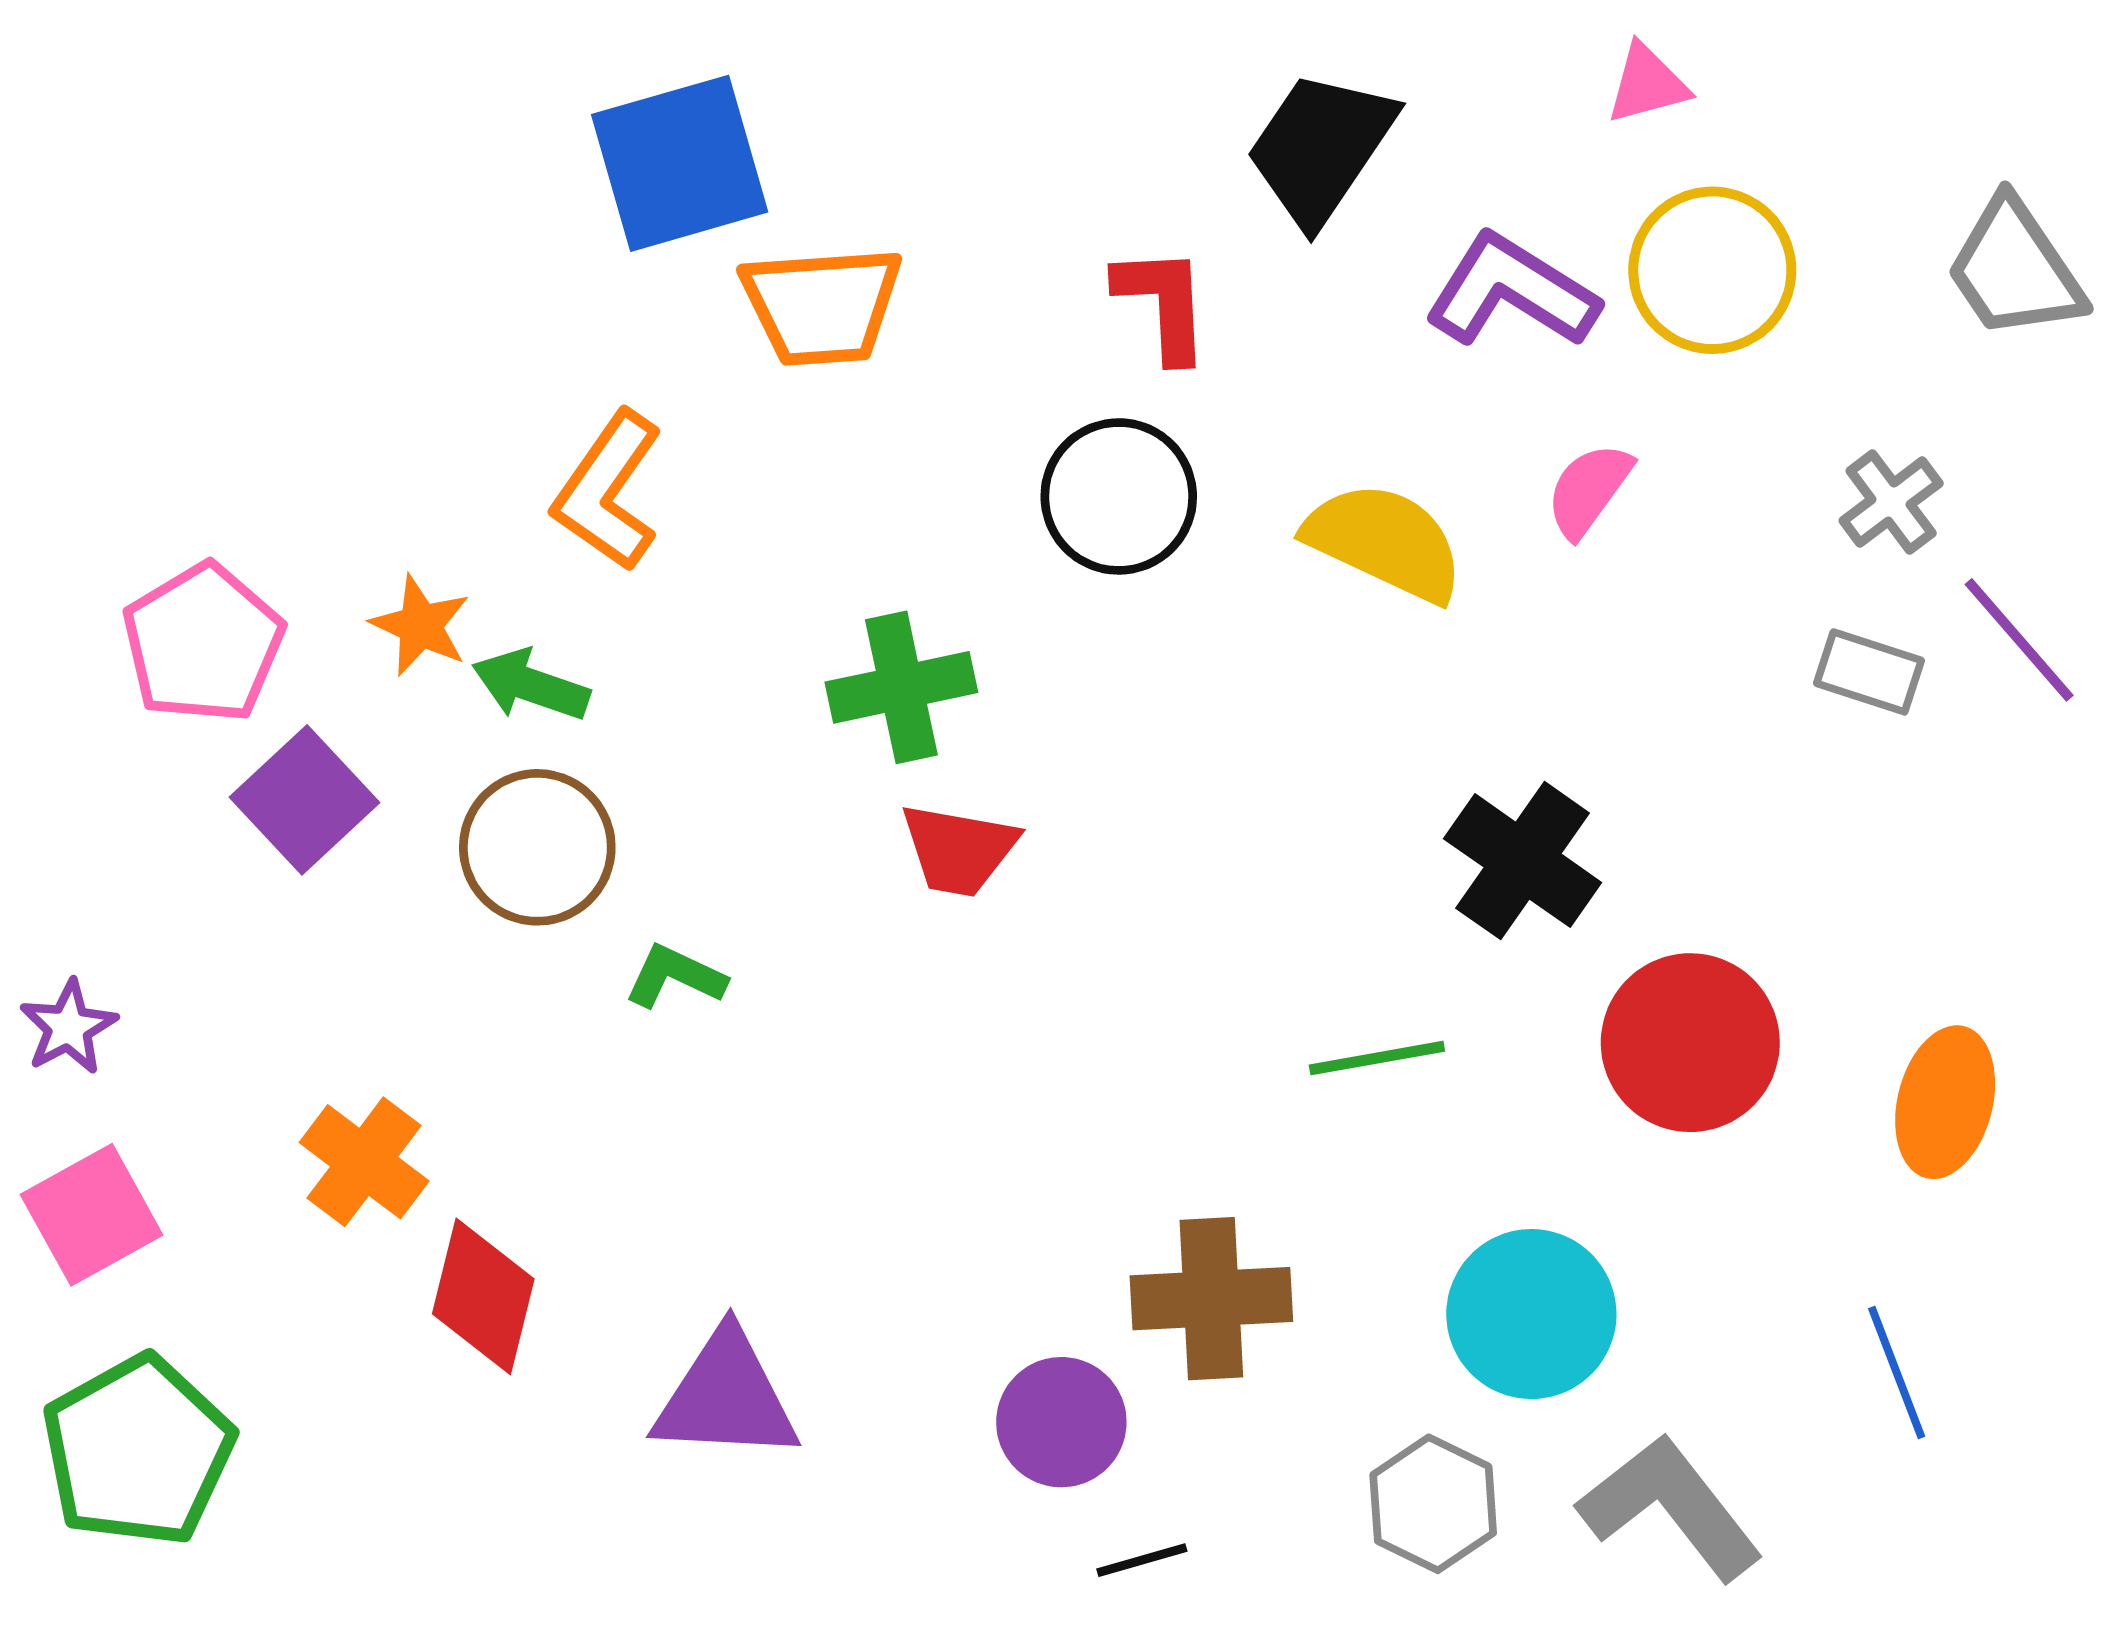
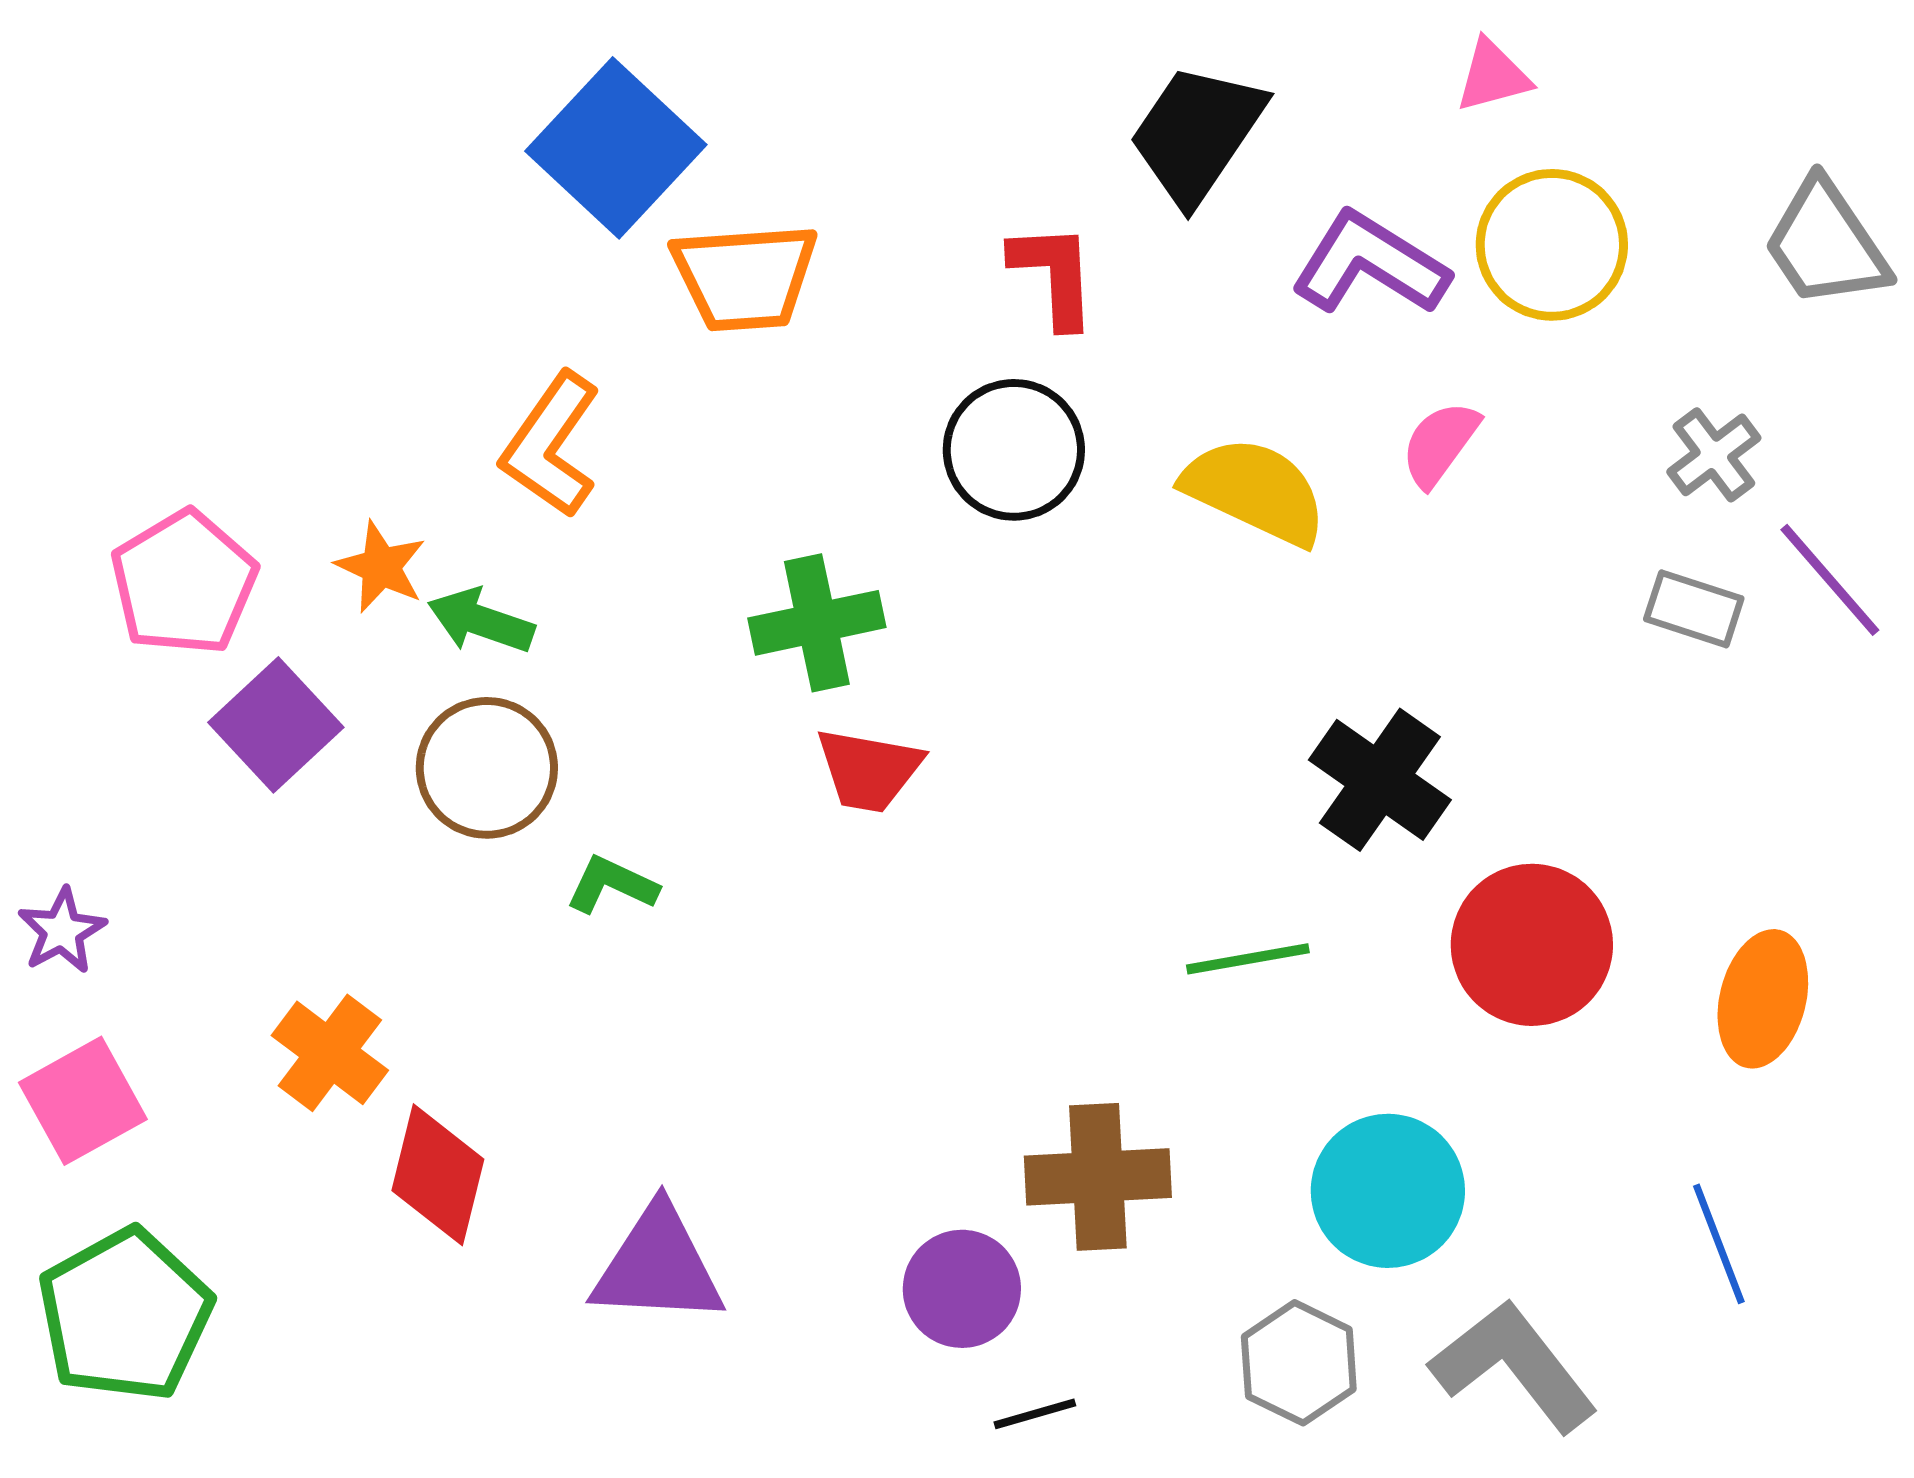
blue square: (680, 163) -> (616, 148), turned -31

